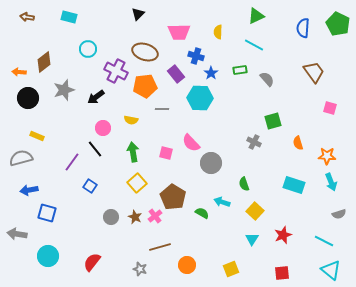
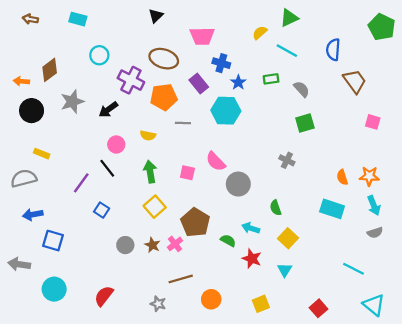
blue semicircle: (303, 28) -> (333, 50), moved
yellow semicircle: (218, 32) -> (260, 33), moved, turned 48
green square: (273, 121) -> (305, 123), moved
orange semicircle: (298, 143) -> (342, 177), moved
gray semicircle: (339, 214) -> (375, 233), moved
red star: (283, 235) -> (252, 259), moved, turned -30
cyan line: (324, 241) -> (354, 269), moved
red square: (282, 273) -> (318, 308), turned -35

